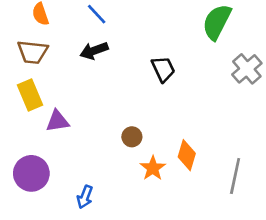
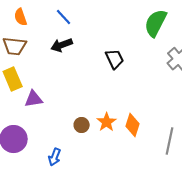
brown circle: (132, 137) -> (82, 125), moved
orange star: (153, 168) -> (107, 122), moved

